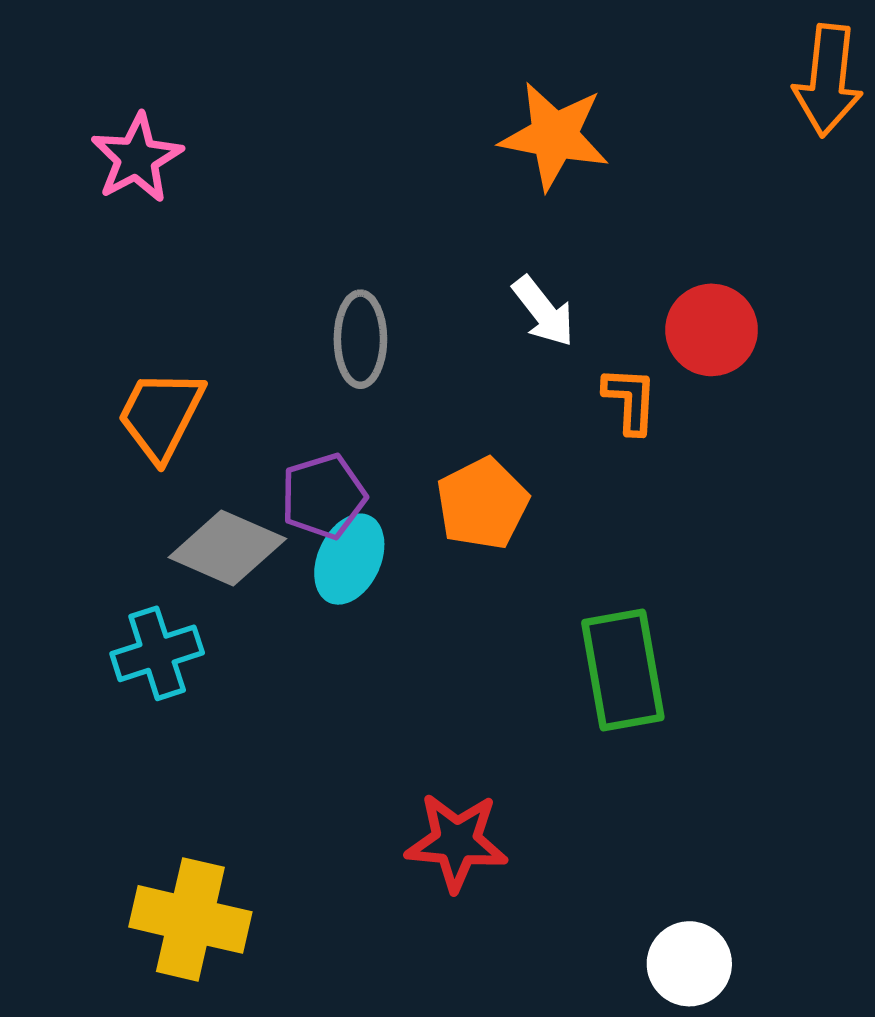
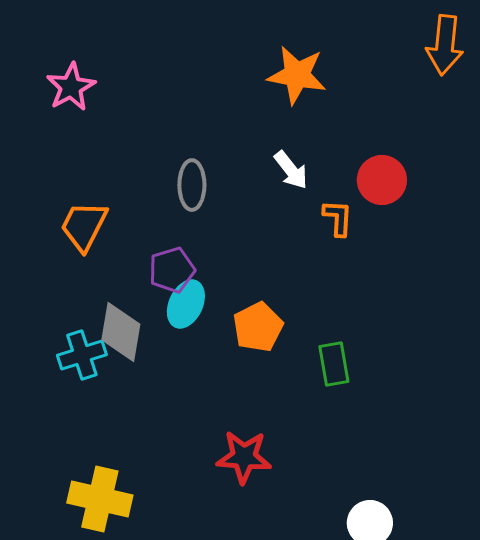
orange pentagon: (482, 504) -> (258, 327), moved
gray diamond: (227, 548) -> (121, 332), moved, turned 76
green rectangle: (623, 670) -> (334, 364), size x0.7

